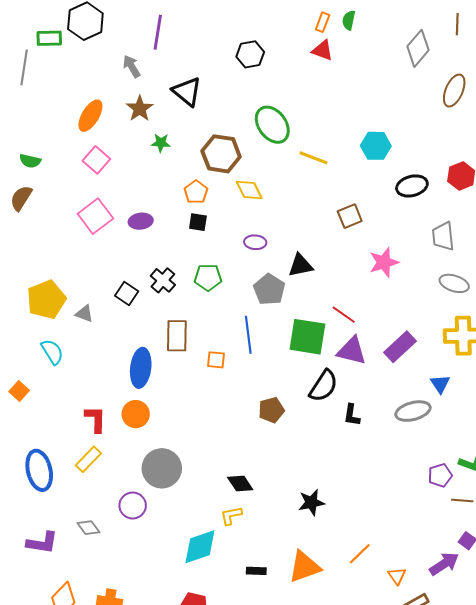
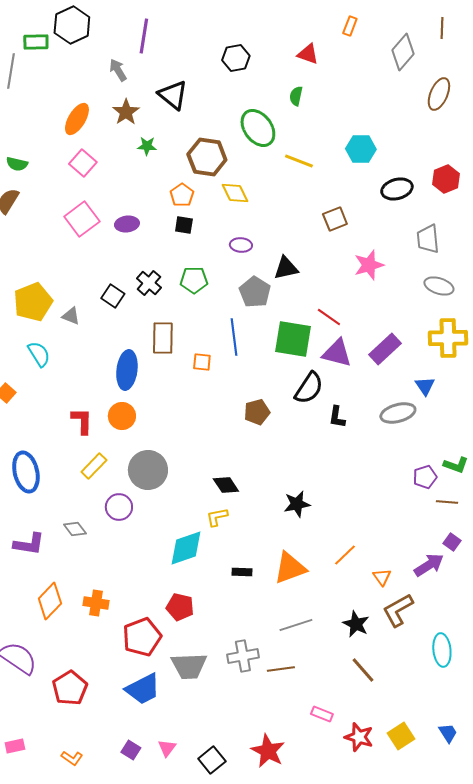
green semicircle: (349, 20) -> (296, 96), moved
orange rectangle: (323, 22) -> (350, 26), moved
yellow rectangle: (88, 459) -> (94, 466), moved

